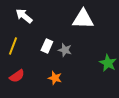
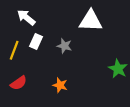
white rectangle: (47, 46) -> (36, 41), moved
gray star: (65, 50) -> (64, 46), moved

